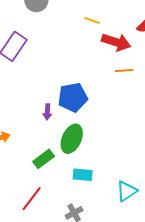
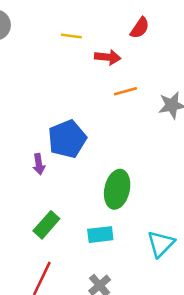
red arrow: (116, 42) -> (108, 57), size x0.7
green ellipse: (72, 139) -> (117, 189), moved

